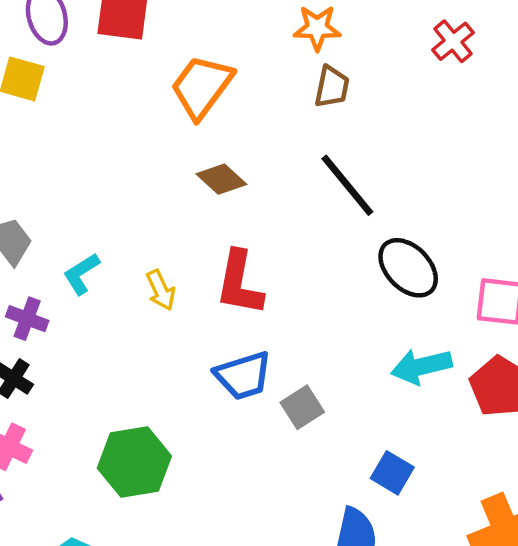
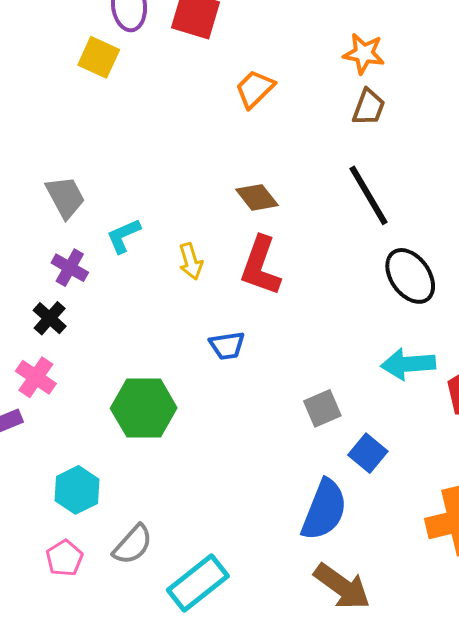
orange trapezoid: (202, 87) -> (255, 89), size x0.7
brown diamond: (221, 179) -> (257, 197), moved
blue trapezoid: (243, 376) -> (227, 346), moved, size x0.7
gray square: (302, 407) -> (322, 408), moved

